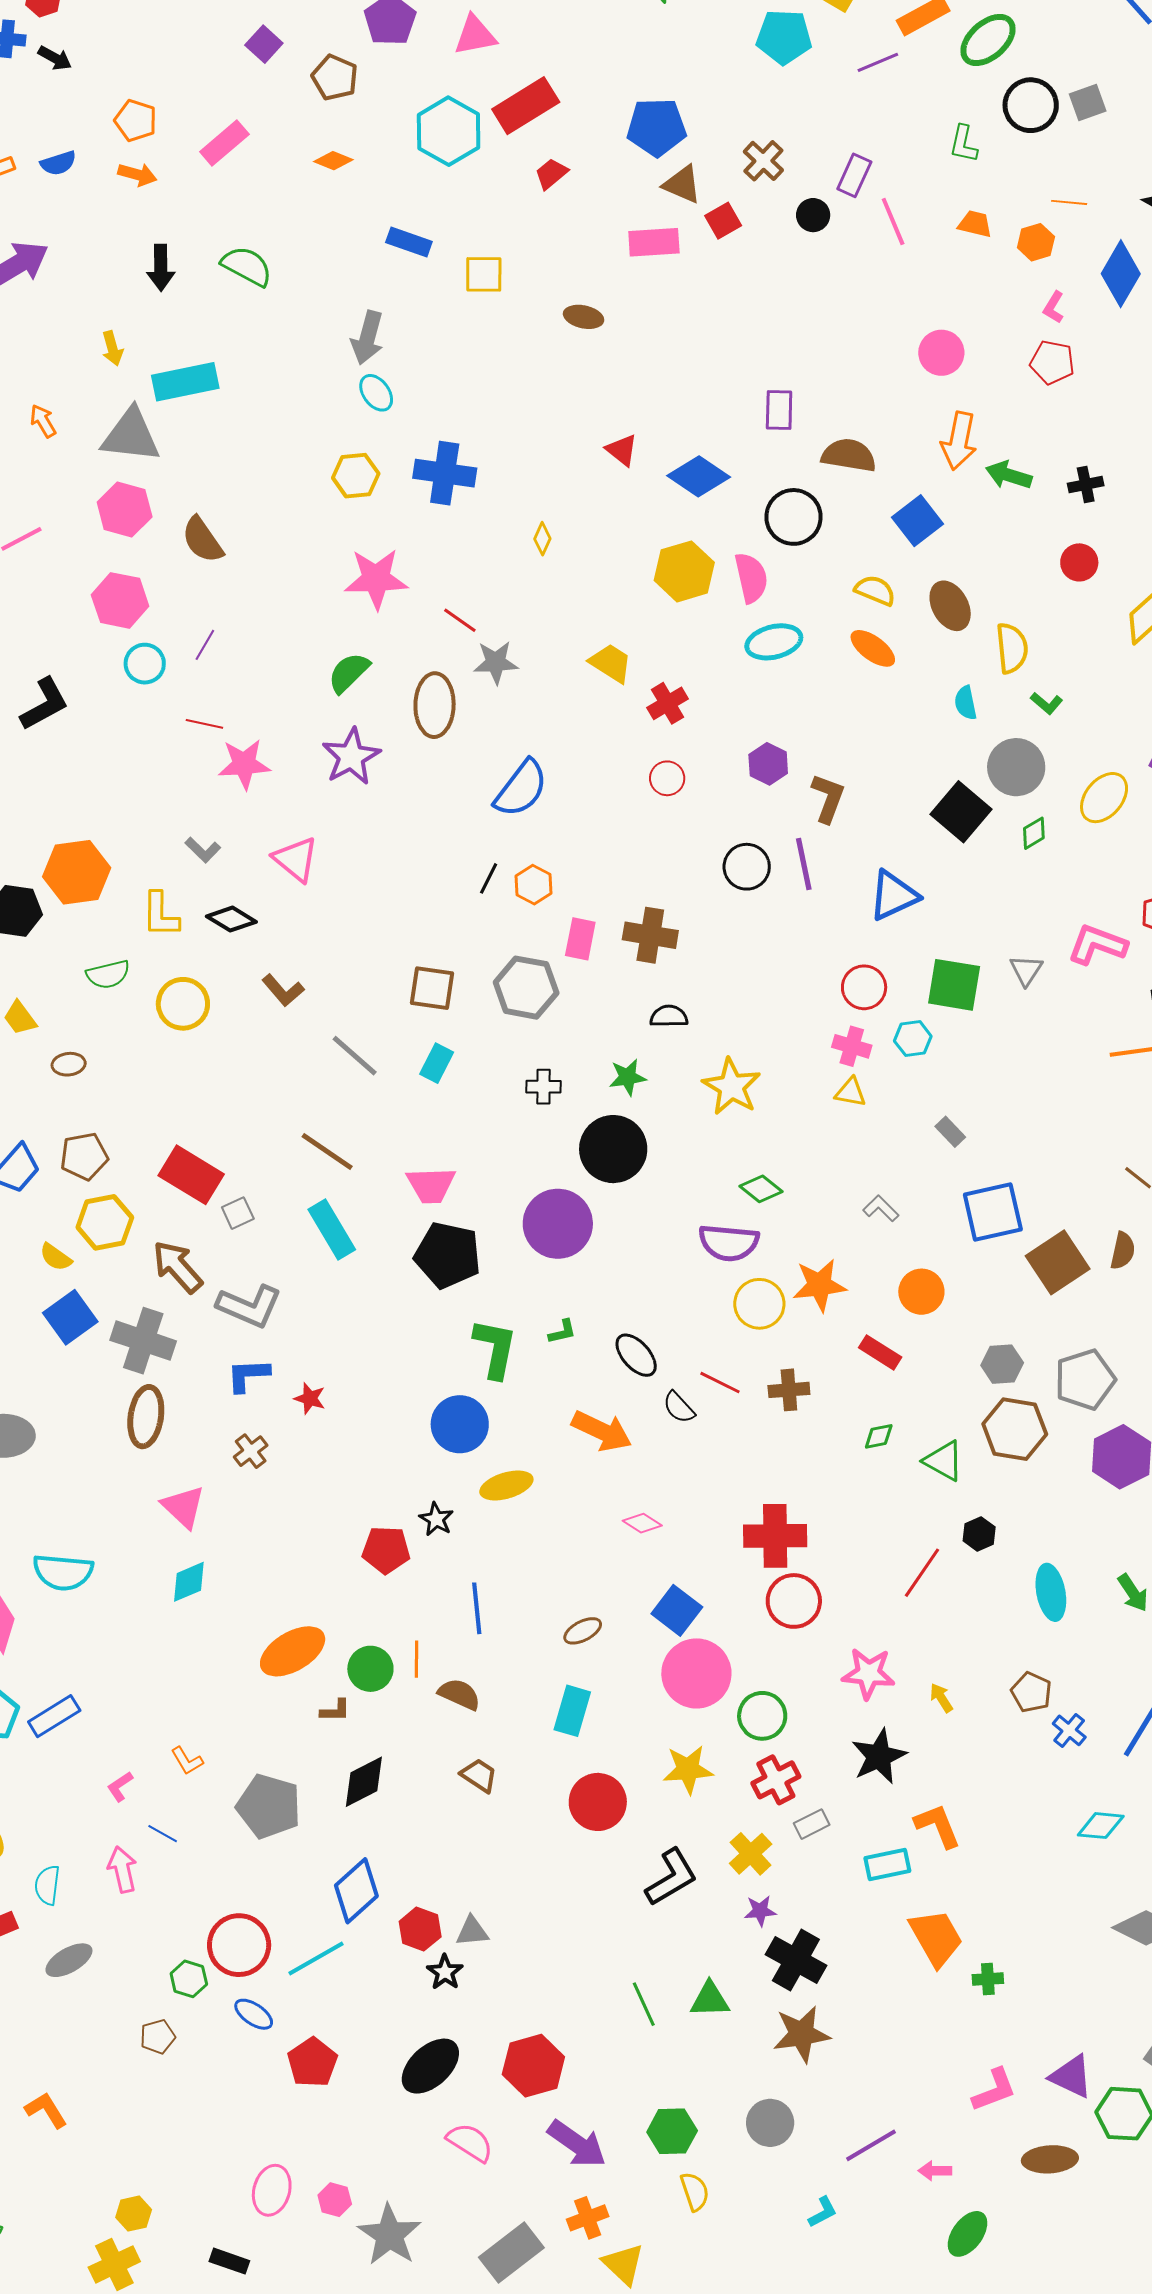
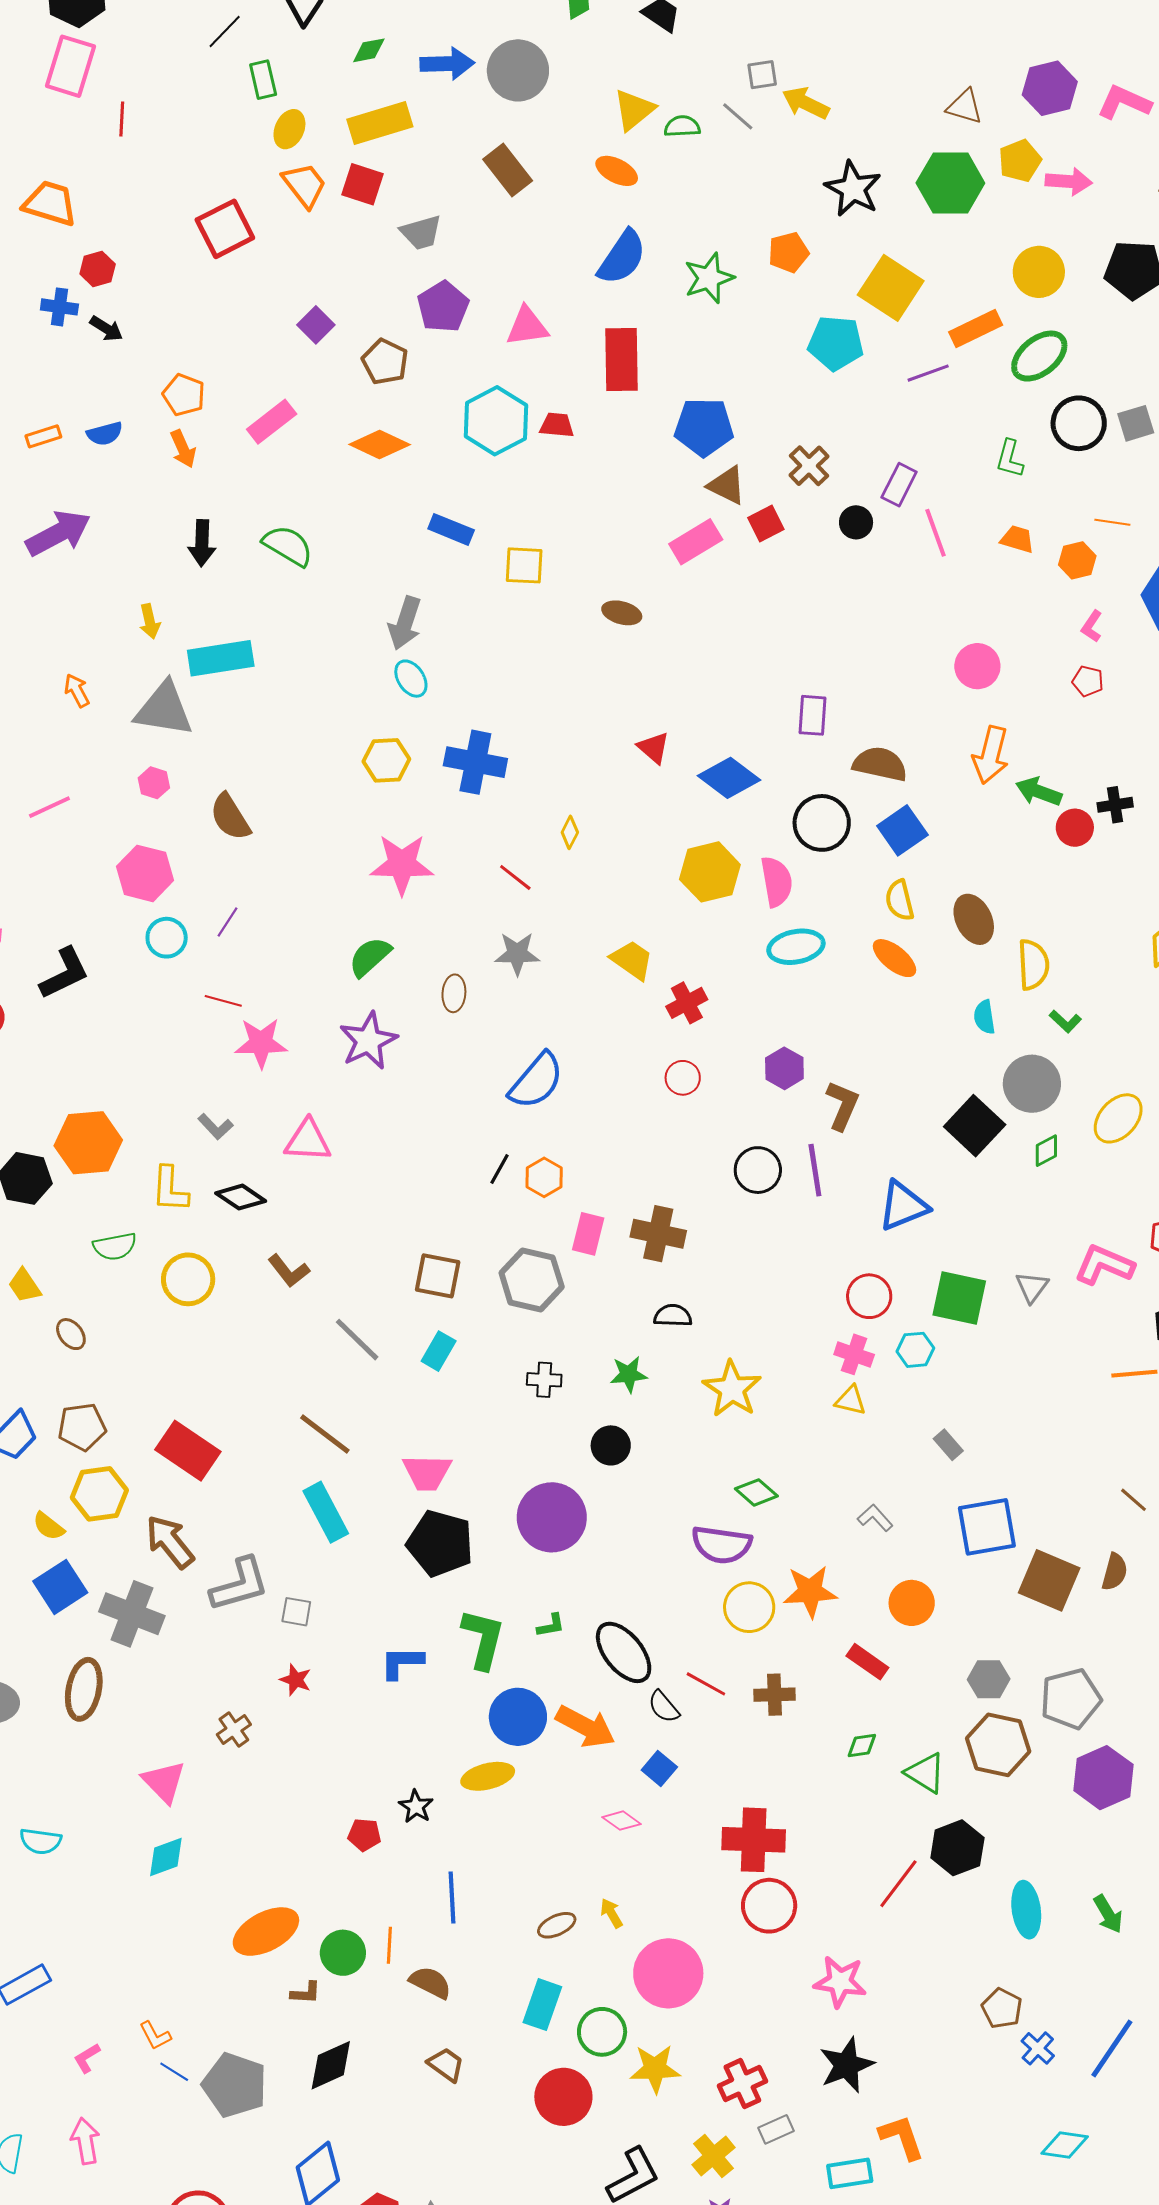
red rectangle: (526, 106) -> (621, 359), moved, turned -62
orange diamond: (333, 161) -> (380, 444), size x1.5
red trapezoid: (551, 174) -> (557, 425), moved, turned 42
orange arrow: (137, 175) -> (183, 449), turned 48
pink rectangle: (654, 242) -> (696, 542), turned -30
red pentagon: (1052, 362) -> (1088, 681), size x0.7
pink hexagon: (125, 509) -> (154, 783), size x0.6
blue square: (917, 521) -> (902, 830), moved
red circle: (1079, 562) -> (1075, 828), moved
yellow semicircle: (875, 590) -> (900, 900), turned -129
red line: (460, 620) -> (515, 877), moved
brown ellipse: (435, 705) -> (454, 993), size x0.6
pink triangle: (296, 859) -> (308, 1141), turned -39
brown ellipse: (69, 1064) -> (71, 1334), turned 56
black circle: (613, 1149) -> (611, 1445), size x0.6
gray square: (238, 1213) -> (296, 1612), moved, turned 32
brown square: (1058, 1262) -> (1049, 1580), turned -36
gray L-shape: (249, 1306) -> (240, 1585), turned -42
black ellipse: (636, 1355) -> (624, 1652), size x1.4
blue L-shape: (248, 1375) -> (402, 1662), moved
brown ellipse: (146, 1417) -> (84, 1689), moved
blue circle: (460, 1424) -> (518, 1717), moved
black hexagon: (979, 1534) -> (957, 1848), size x1.6
red pentagon: (386, 1550) -> (364, 1835), size x0.7
cyan semicircle: (63, 1572) -> (40, 1841), size x0.7
blue square: (677, 1610) -> (659, 1769), moved, size x0.7
yellow arrow: (941, 1698) -> (611, 1913), moved
green circle: (762, 1716) -> (602, 2032), moved
blue line: (163, 1834) -> (174, 2072), moved

